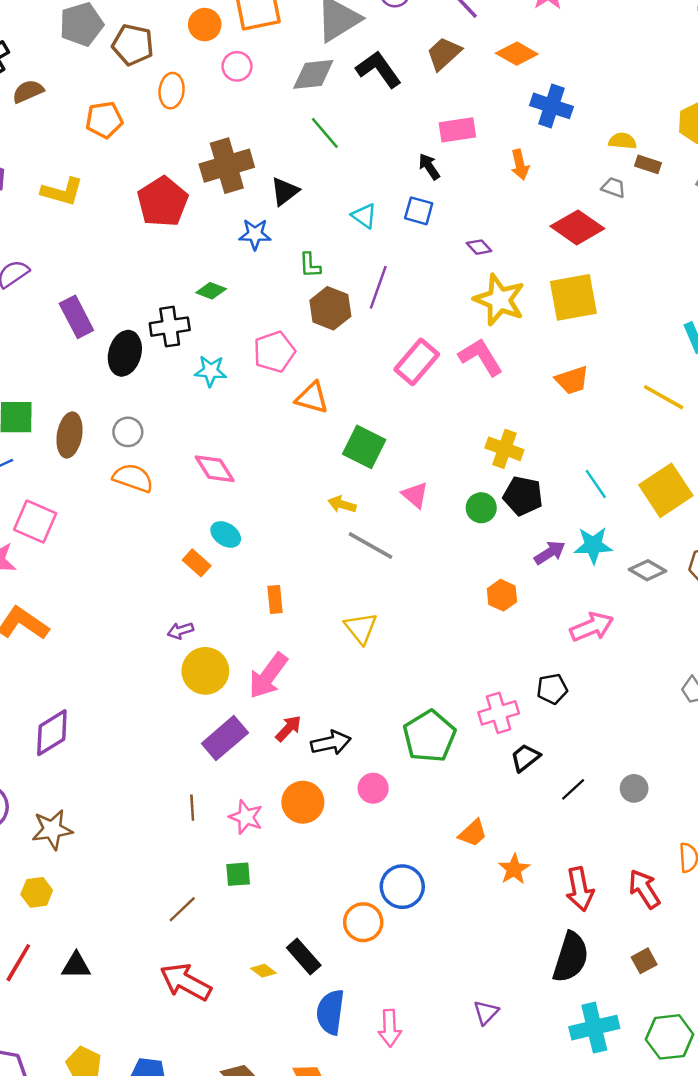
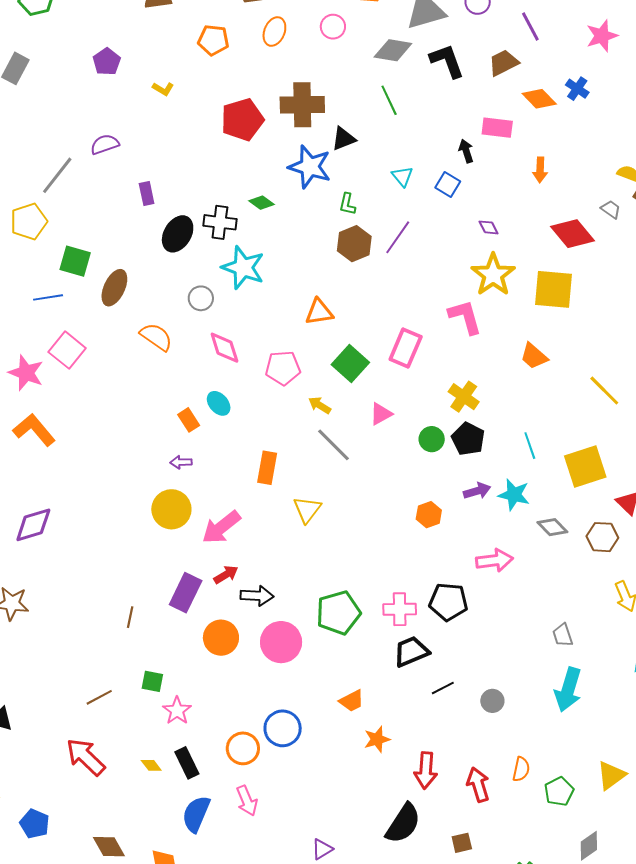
orange diamond: (517, 54) -> (539, 99), moved
blue cross: (552, 106) -> (577, 89), moved, size x0.7
yellow L-shape: (62, 192) -> (163, 89), size x0.6
blue star: (255, 234) -> (310, 167), size x1.6
purple rectangle: (76, 317) -> (147, 194), size x0.7
pink pentagon: (274, 352) -> (283, 368), moved
pink rectangle: (417, 362) -> (406, 348), moved, turned -33
cyan star: (211, 371) -> (243, 268), size x1.6
orange trapezoid: (572, 380) -> (534, 356), turned 44
orange triangle: (312, 398) -> (319, 312), turned -40
gray circle: (128, 432) -> (201, 298), moved
pink triangle: (415, 495) -> (381, 414), turned 35
orange rectangle: (275, 599) -> (267, 468), moved, size x1.4
purple arrow: (180, 631) -> (181, 462), moved
black pentagon: (552, 689) -> (448, 602), size x1.5
purple rectangle: (225, 738) -> (186, 593), moved, turned -39
black trapezoid: (525, 758) -> (411, 652), size x1.4
pink circle: (373, 788) -> (281, 642), size x1.6
pink star: (246, 817) -> (177, 711), moved
pink arrow: (390, 1028) -> (247, 801), moved, turned -36

